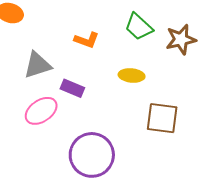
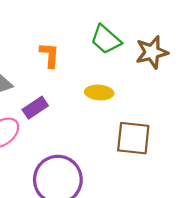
orange L-shape: (87, 40) -> (50, 55), turned -105
purple rectangle: (72, 88) -> (35, 108), turned -55

